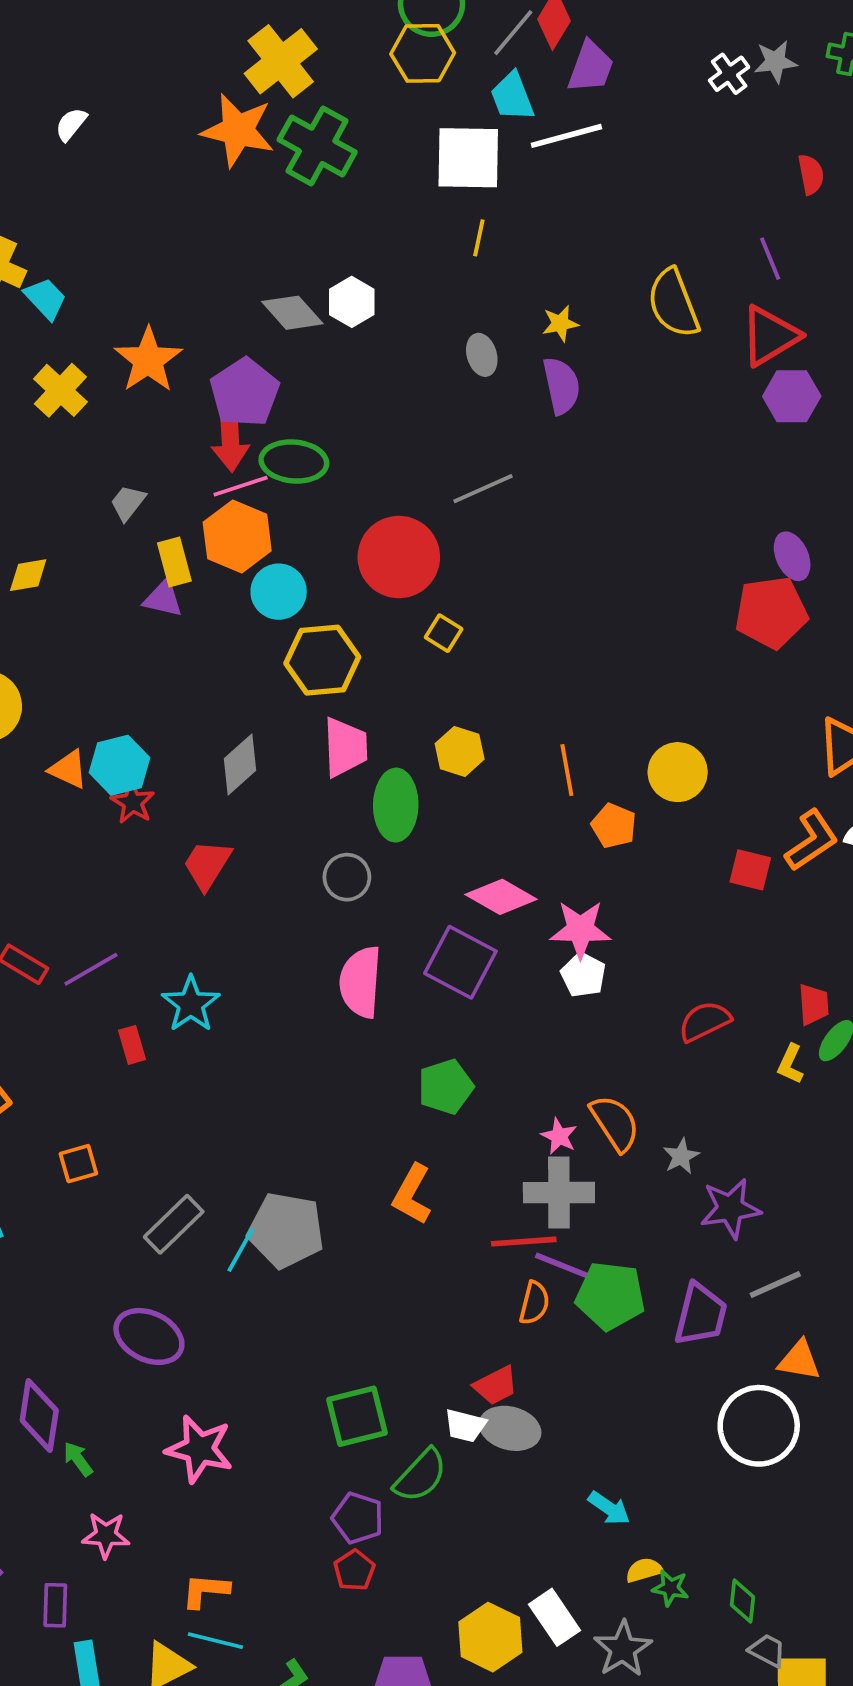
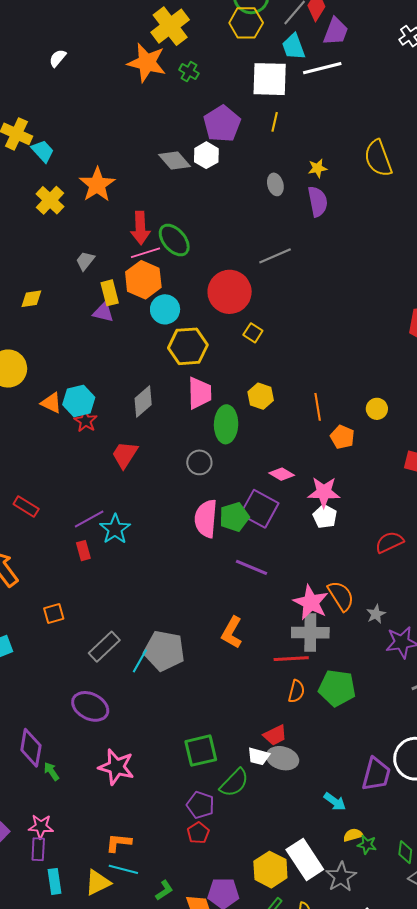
green cross: (317, 146) -> (189, 72), size x0.5
purple pentagon: (245, 392) -> (222, 124), moved
green ellipse: (294, 462) -> (174, 240), turned 44
yellow circle: (678, 772) -> (377, 409), size x0.7
pink diamond: (501, 897) -> (282, 474), size x0.7
purple line: (91, 969) -> (89, 519), moved
green pentagon: (446, 1087) -> (234, 517), moved
pink star: (559, 1136) -> (311, 602), size x1.8
purple line: (564, 1267) -> (252, 567), moved
purple trapezoid: (701, 1314) -> (376, 774), moved
pink star: (106, 1535) -> (41, 826), moved
white rectangle: (555, 1617) -> (305, 859), size x1.4

